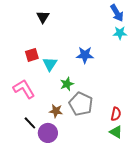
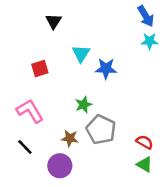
cyan triangle: (50, 64) -> (81, 54), moved
red semicircle: (116, 114) -> (145, 142), turned -72
black line: (30, 123) -> (25, 147), moved

